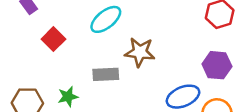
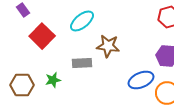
red square: (53, 39) -> (42, 36), size x1.4

